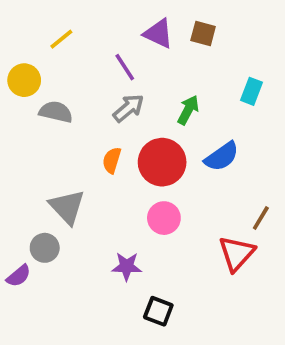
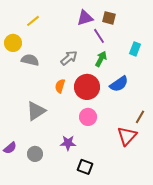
purple triangle: (158, 34) -> (85, 18), turned -42
purple line: (125, 67) -> (99, 36), moved
gray triangle: (67, 207) -> (36, 111), turned 40
gray circle: (45, 248) -> (35, 154), moved

